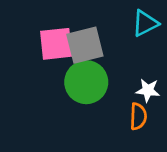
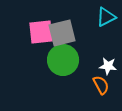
orange semicircle: (138, 116) -> (101, 85), turned -30

